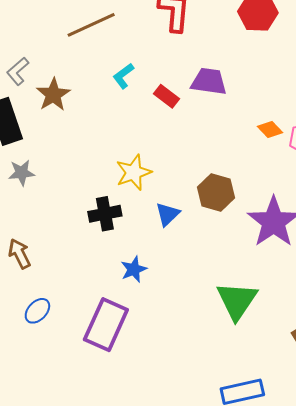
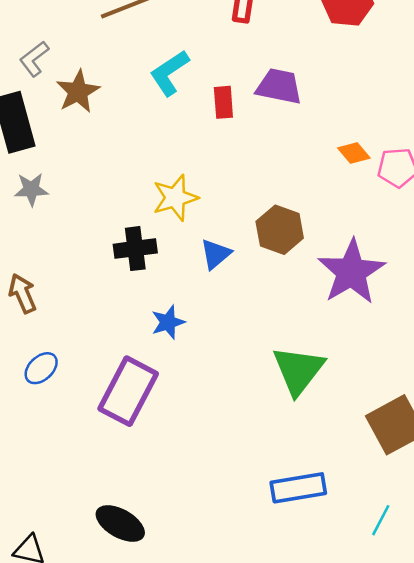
cyan L-shape: (123, 76) -> (169, 73), size x1.4
red rectangle: (167, 96) -> (223, 102), turned 45

